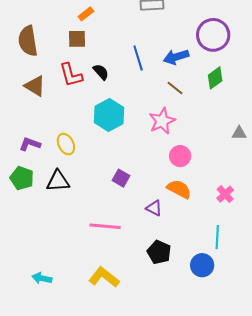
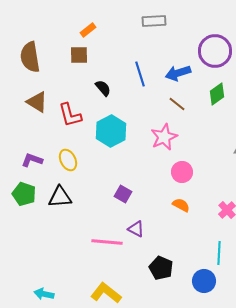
red L-shape: (71, 75) -> (70, 115), moved
orange semicircle: (179, 189) -> (181, 205), size x0.7
purple triangle: (154, 208) -> (136, 229), moved

